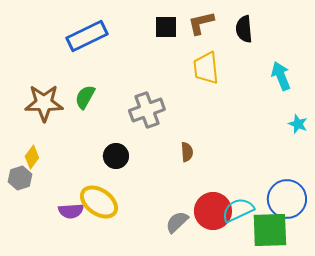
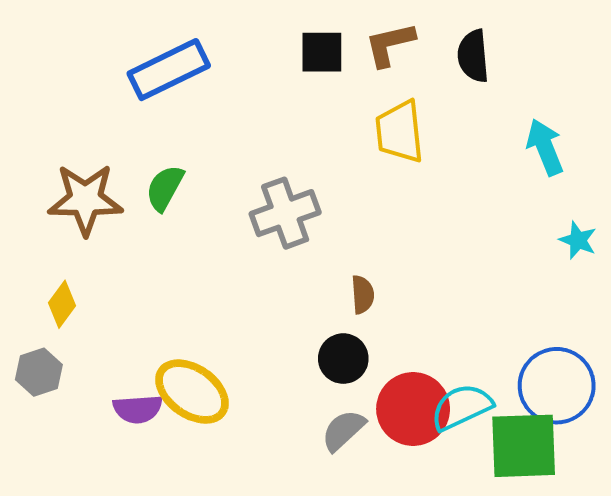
black circle: (116, 156) -> (343, 359), moved
gray hexagon: (20, 178) -> (39, 372), moved

